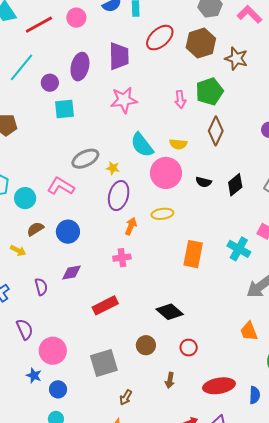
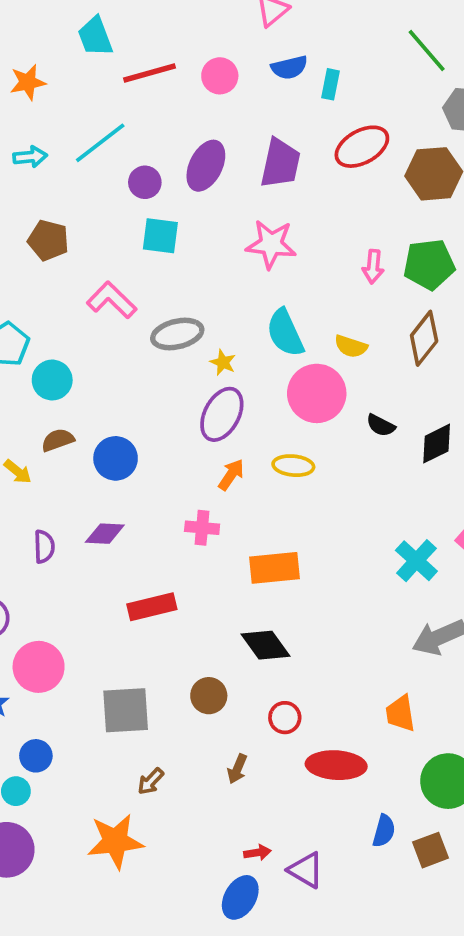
pink L-shape: (61, 186) -> (112, 300), moved
orange rectangle: (193, 254) -> (275, 568), moved, turned 60
red ellipse: (219, 386) -> (336, 765), moved
blue circle: (58, 389) -> (36, 756), moved

